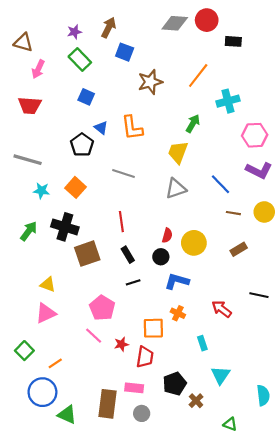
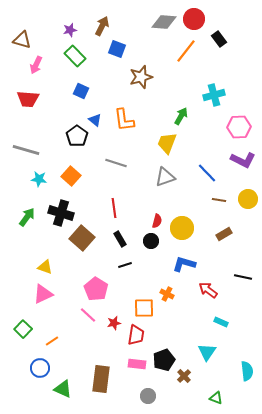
black rectangle: (233, 41) -> (219, 39), turned 49
orange line: (198, 76) -> (186, 51), moved
brown square: (87, 254) -> (82, 238), turned -30
blue L-shape: (177, 281) -> (184, 264), moved
cyan rectangle: (202, 343) -> (221, 322), moved, turned -48
pink rectangle: (134, 388) -> (137, 364), moved
blue circle: (42, 392) -> (40, 368), size x0.7
gray circle: (142, 413) -> (148, 396), moved

